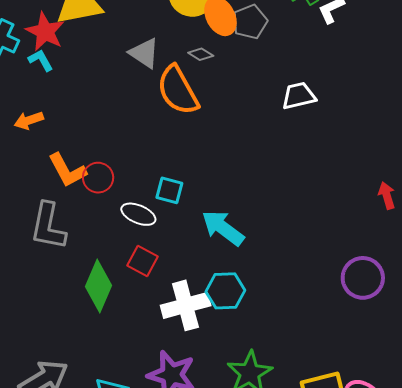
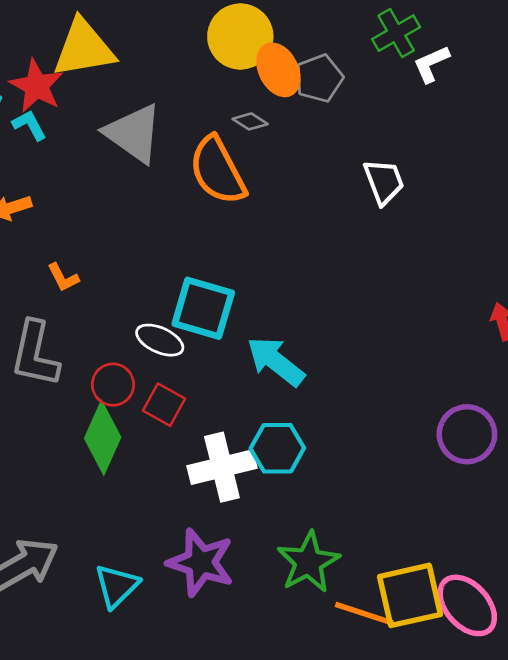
gray triangle: (144, 53) -> (134, 133), moved, size x1.4
white trapezoid: (299, 96) -> (384, 182), turned 81
orange L-shape: (67, 170) -> (63, 277), size x0.6
red circle: (98, 178) -> (113, 385), moved
cyan square: (169, 190) -> (203, 308), size x1.6

